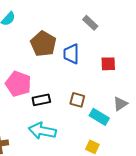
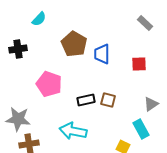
gray rectangle: (90, 23) -> (145, 23), moved
black rectangle: (41, 100) -> (86, 100), moved
cyan rectangle: (99, 117) -> (141, 129), moved, turned 30

